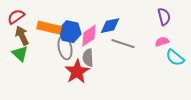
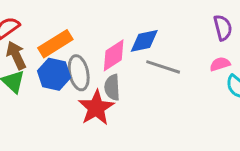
orange rectangle: (49, 28) -> (55, 44), turned -45
blue hexagon: (70, 32) -> (54, 74), moved

